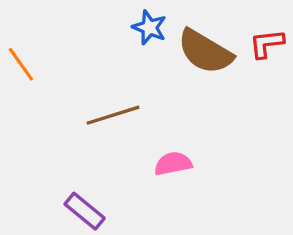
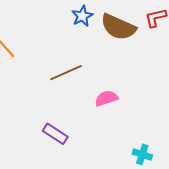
blue star: (149, 28) -> (82, 16), turned 30

